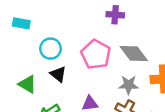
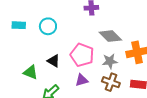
cyan circle: (51, 49) -> (48, 26), moved
pink pentagon: (96, 54) -> (82, 55), moved

